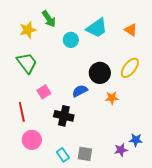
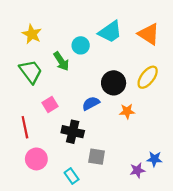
green arrow: (49, 19) -> (61, 61), moved
yellow star: (28, 30) -> (32, 34), turned -30
orange triangle: (131, 30) -> (149, 34), size x1.5
gray square: (85, 154) -> (97, 157), moved

